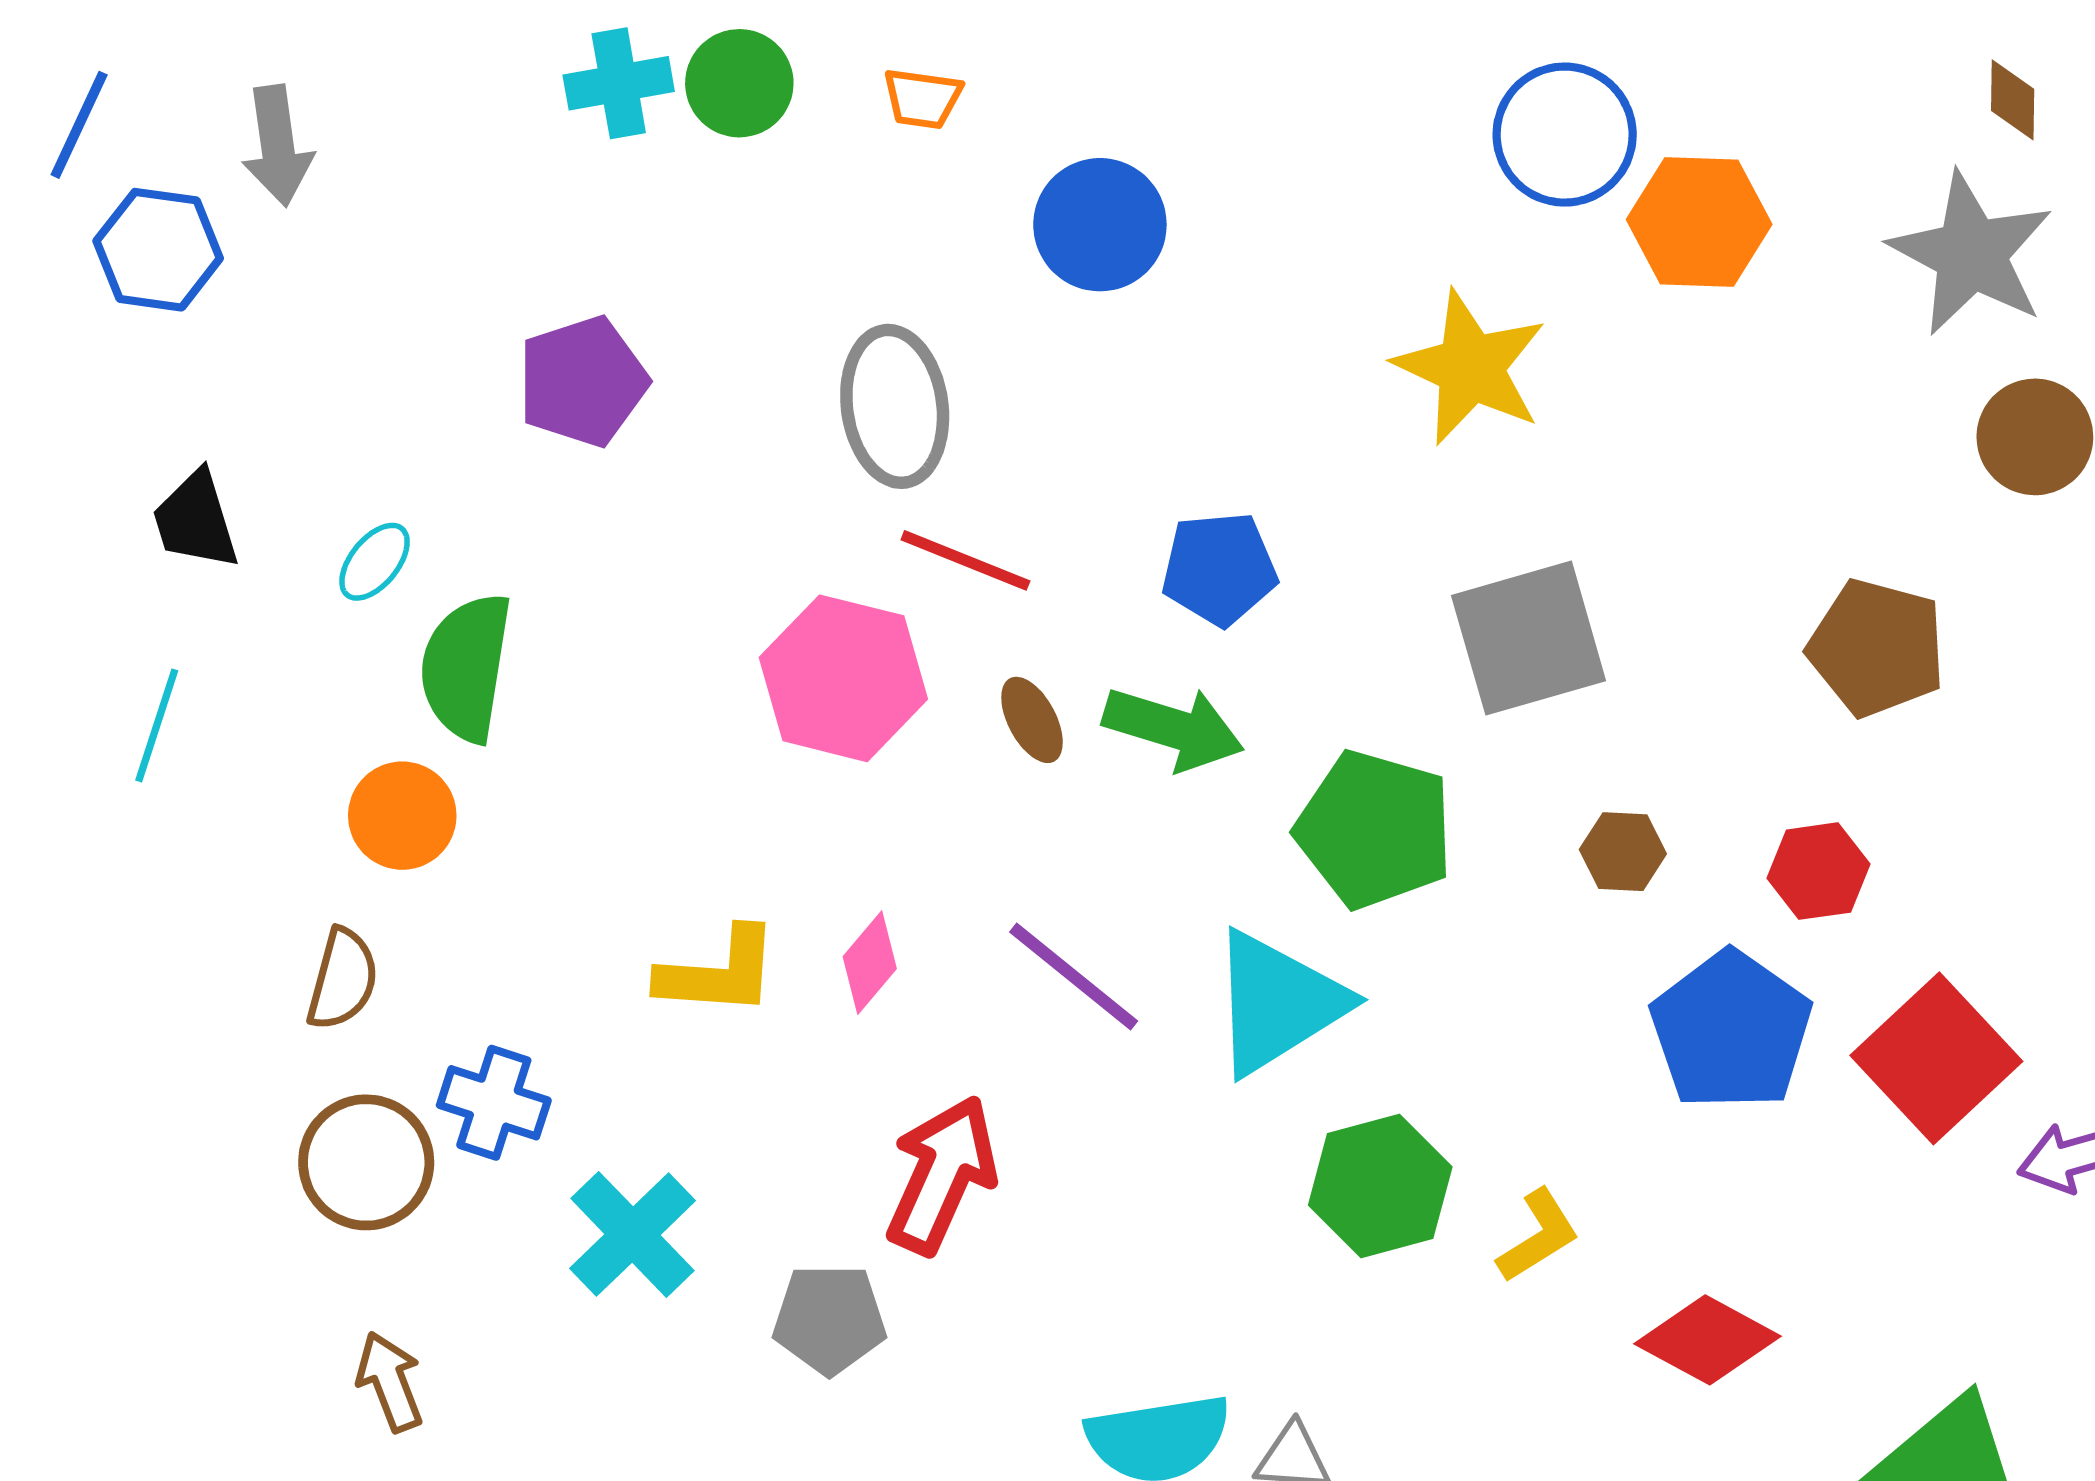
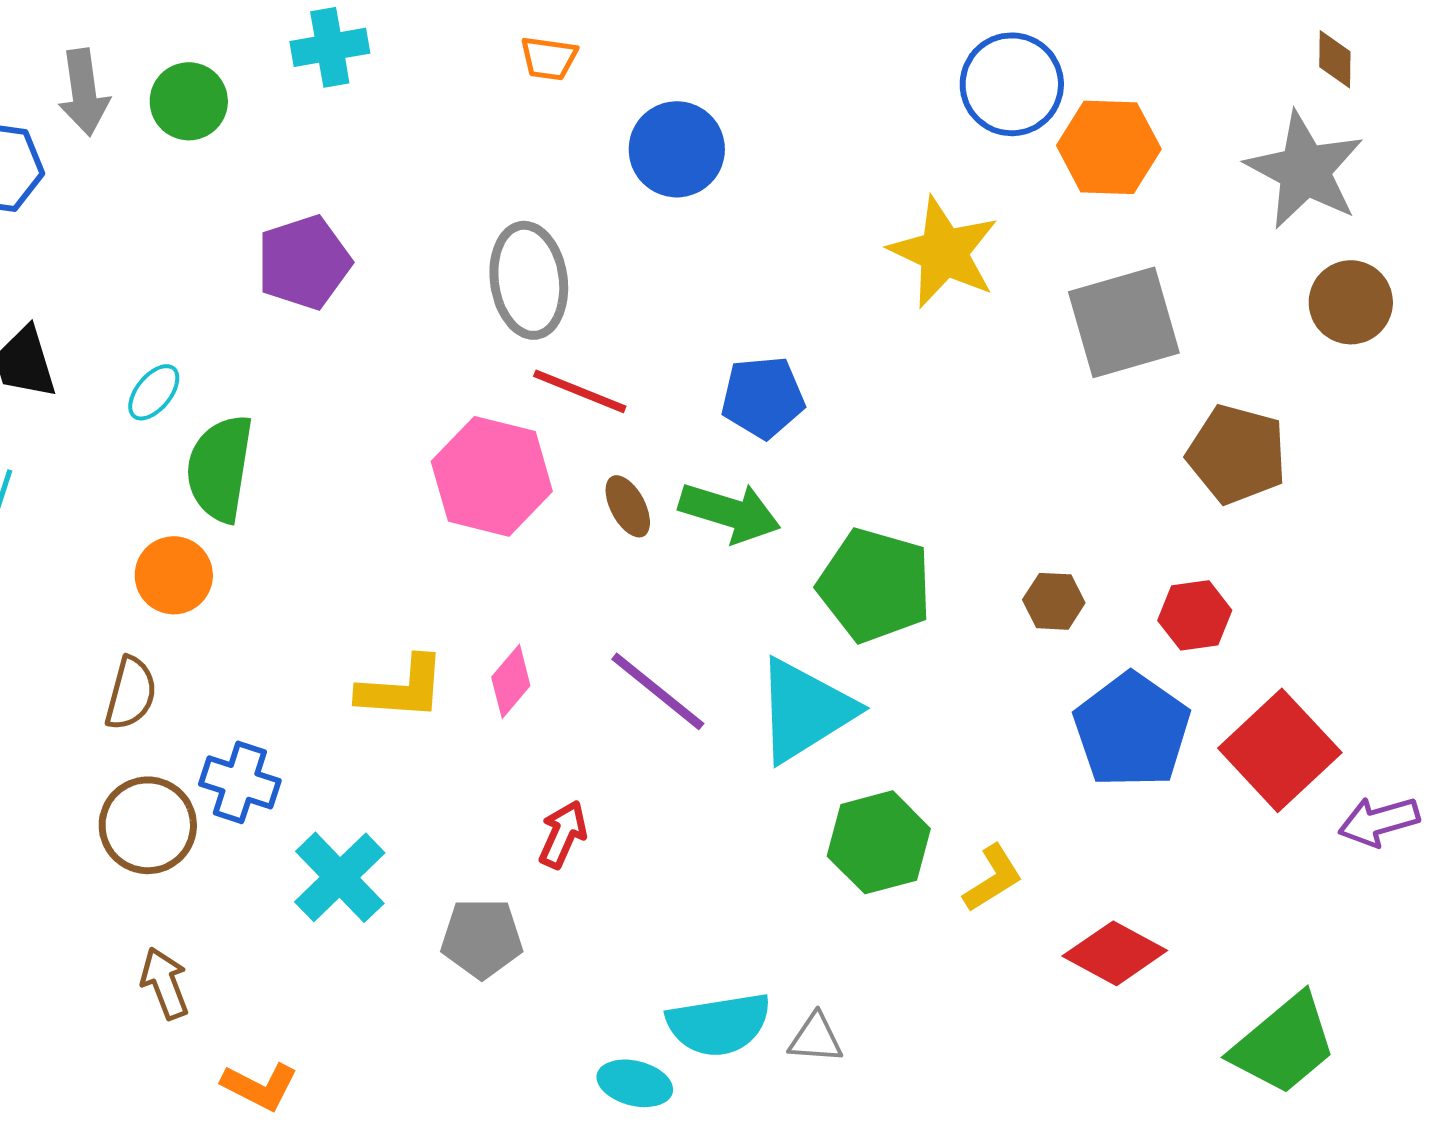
green circle: (739, 83) -> (189, 101), moved
gray square: (1529, 638) -> (1124, 322), moved
red arrow: (942, 1175) -> (563, 834), size x0.6

